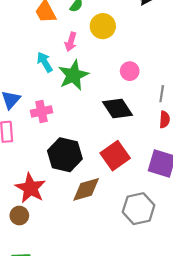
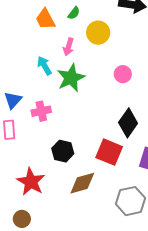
black diamond: (117, 108) -> (128, 123), moved, turned 68
black hexagon: (65, 155) -> (63, 151), size x0.7
red square: (115, 156) -> (109, 152), turned -32
brown circle: (19, 216) -> (22, 219), moved

